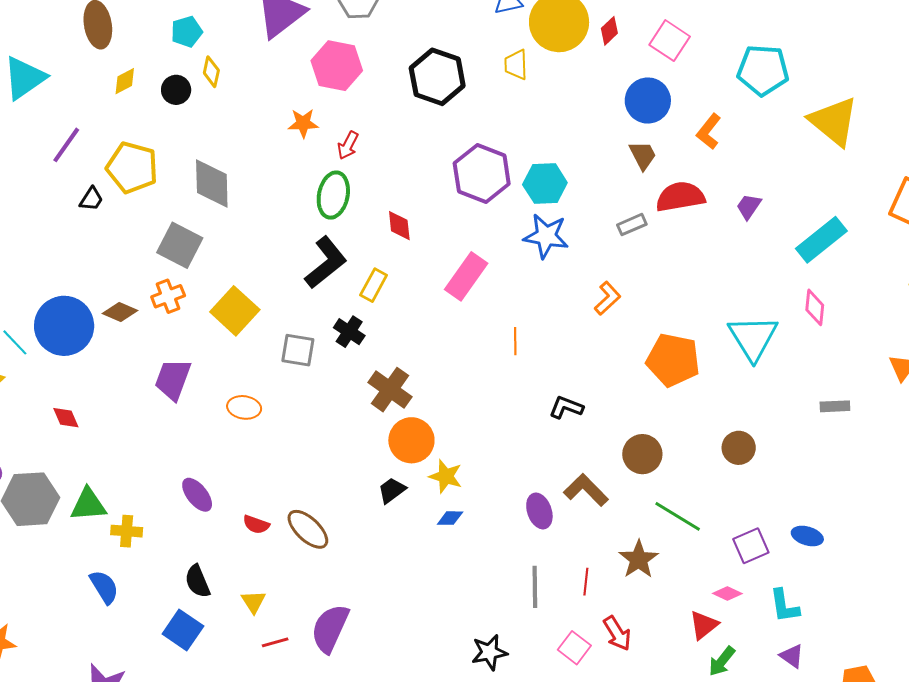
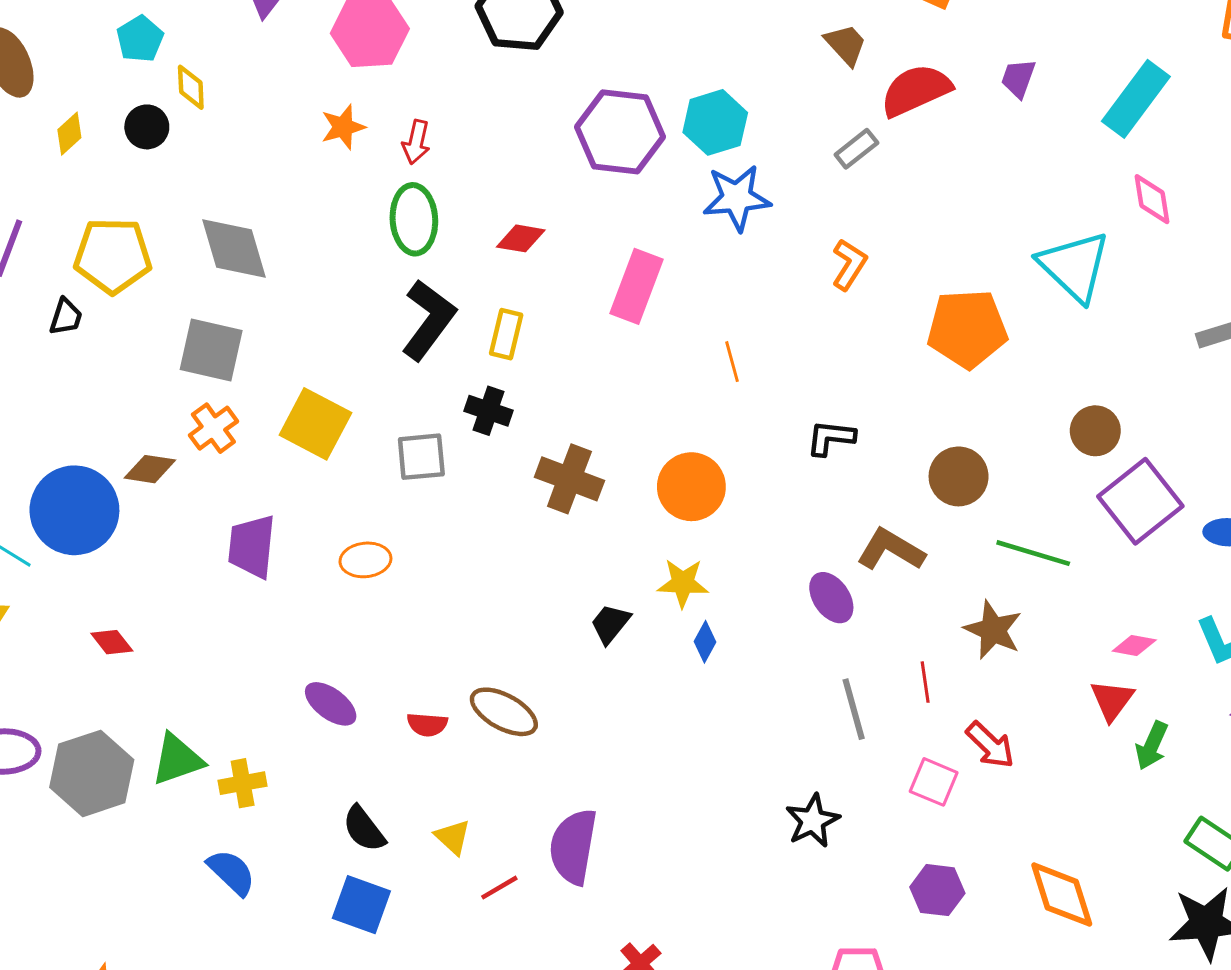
red diamond: (399, 226) -> (521, 238), turned -60
orange circle: (411, 440) -> (691, 487), moved
blue diamond: (450, 518) -> (705, 642), turned -48
purple square: (751, 546) -> (1140, 501), moved, size x1.5

